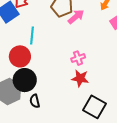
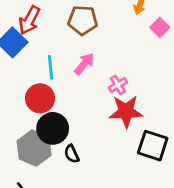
pink arrow: (76, 17) -> (84, 64), moved
red star: (80, 78) -> (126, 111), size x1.4

